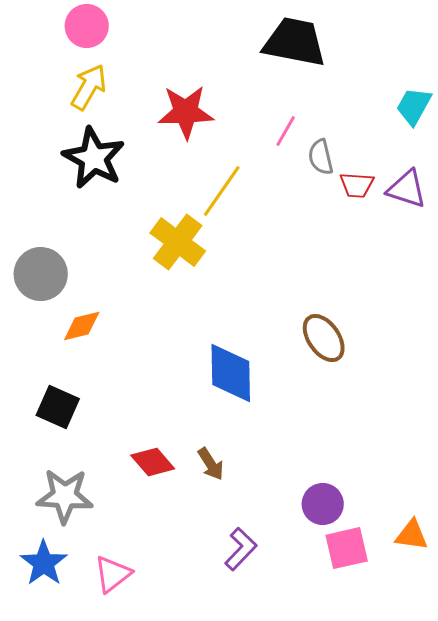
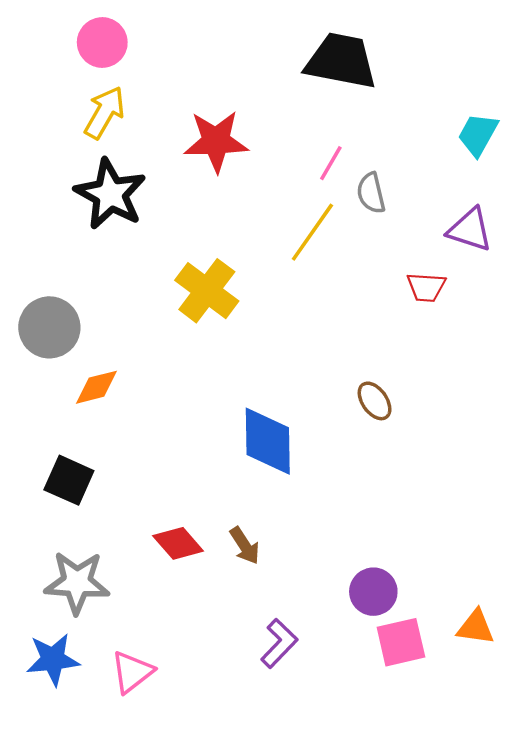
red trapezoid: (357, 185) -> (426, 287), moved
yellow line: (222, 191) -> (312, 232), moved
brown ellipse: (324, 338) -> (375, 401), size x0.7
blue star: (44, 563) -> (53, 659), turned 30

